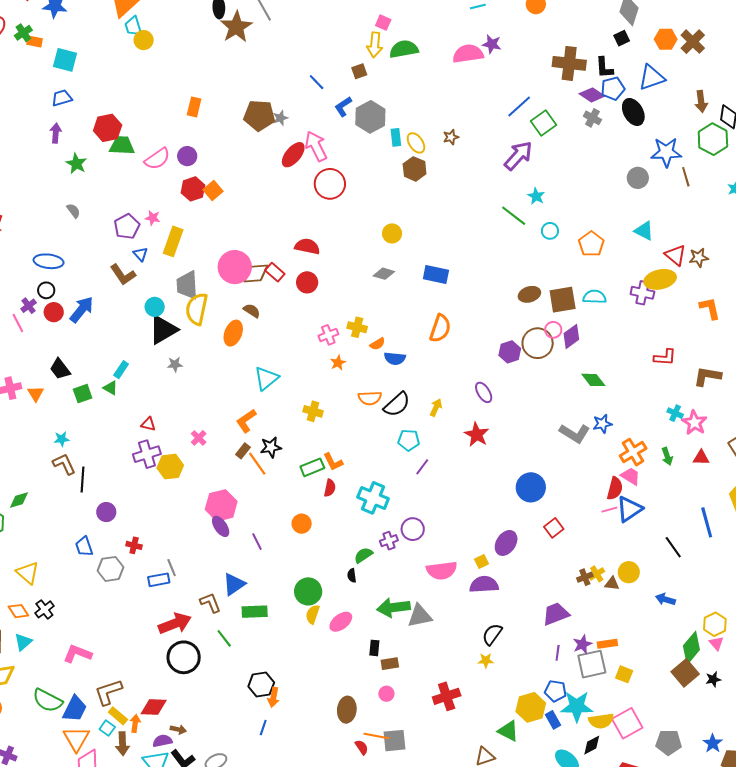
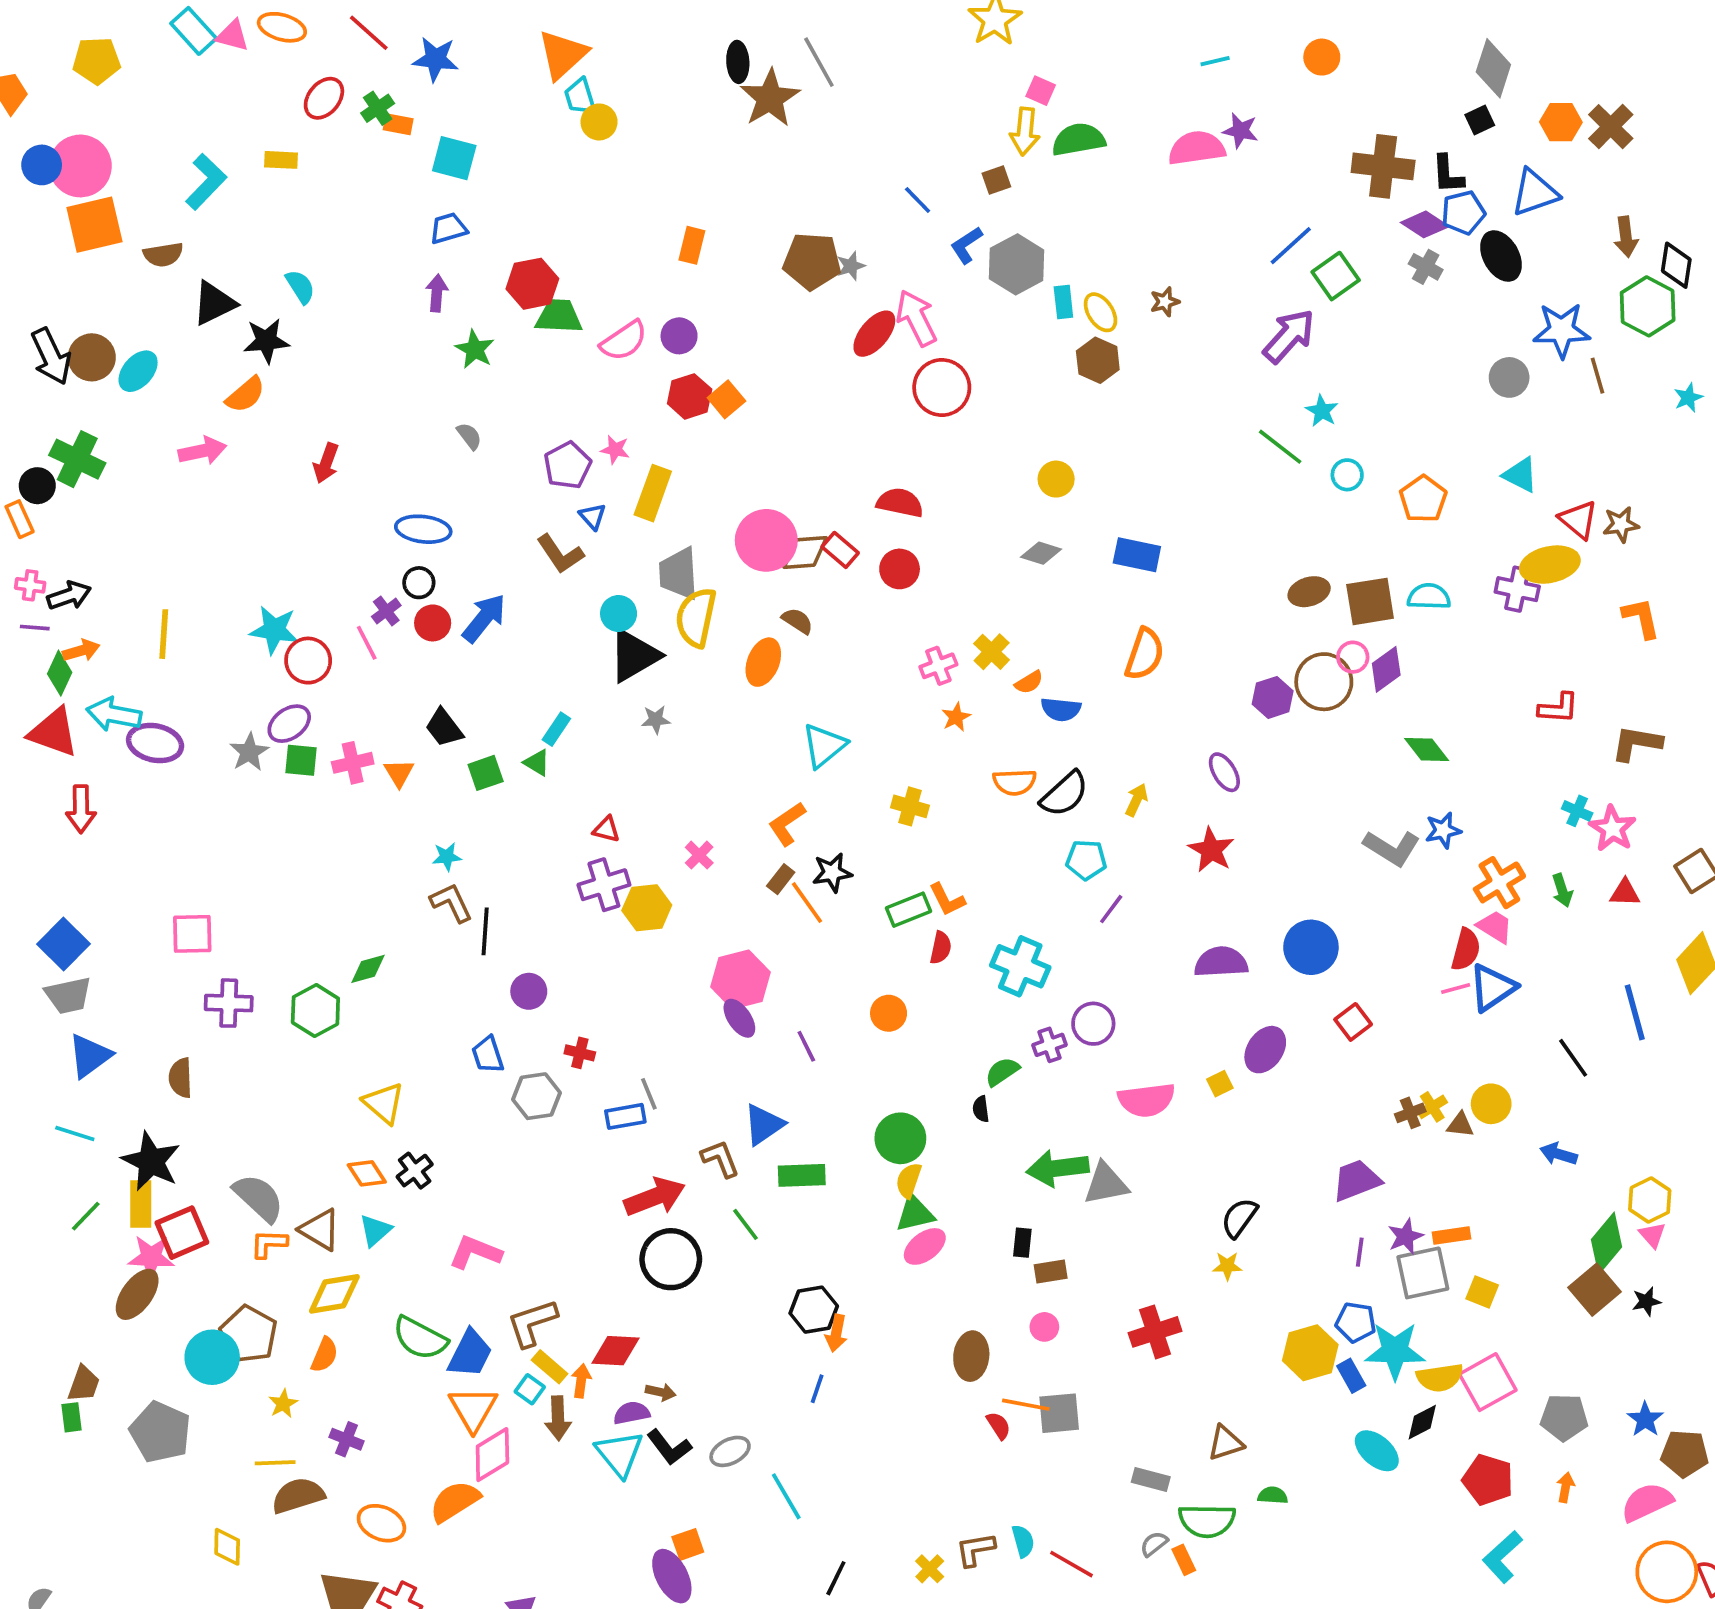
yellow cross: (357, 327) -> (992, 652), turned 30
purple semicircle: (484, 584) -> (1221, 962), moved
pink ellipse: (341, 622) -> (925, 1246), moved
green triangle: (508, 731) -> (915, 1214), moved, turned -40

